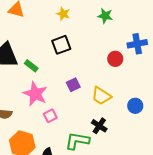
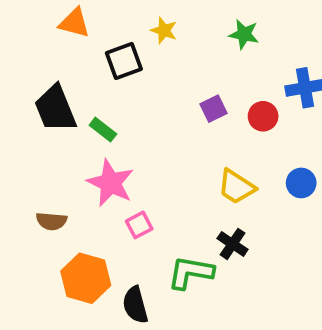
black square: (61, 45) -> (124, 61), moved
purple square: (73, 85) -> (213, 109), moved
blue circle: (135, 106) -> (301, 183), moved

